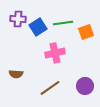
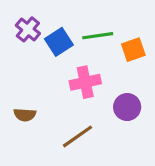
purple cross: (18, 19) -> (28, 29), turned 35
purple circle: (85, 86) -> (127, 107), moved

